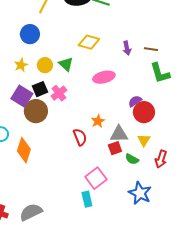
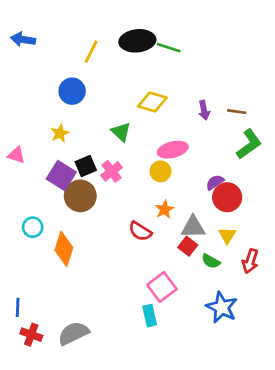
yellow circle: (45, 65) -> (161, 171), moved
green L-shape: (160, 73) -> (249, 144), turned -110
red semicircle: (80, 137) -> (140, 231), turned 144
red square: (115, 148) -> (188, 246), turned -32

